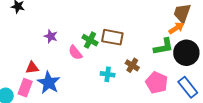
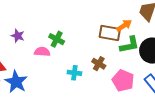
orange arrow: (176, 28) -> (124, 26), moved
brown rectangle: (112, 37) -> (110, 33), moved
pink semicircle: (75, 53) -> (42, 52), turned 133

